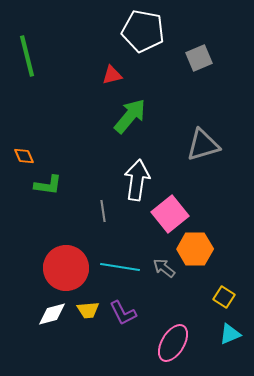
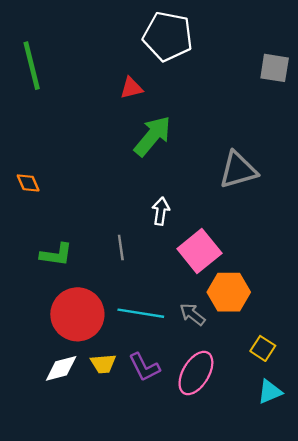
gray square: (199, 58) -> (275, 68), moved, turned 32
white arrow: (137, 180) -> (161, 211), size x0.6
green L-shape: (48, 185) -> (56, 255), moved
pink ellipse: (173, 343) -> (196, 373), moved

